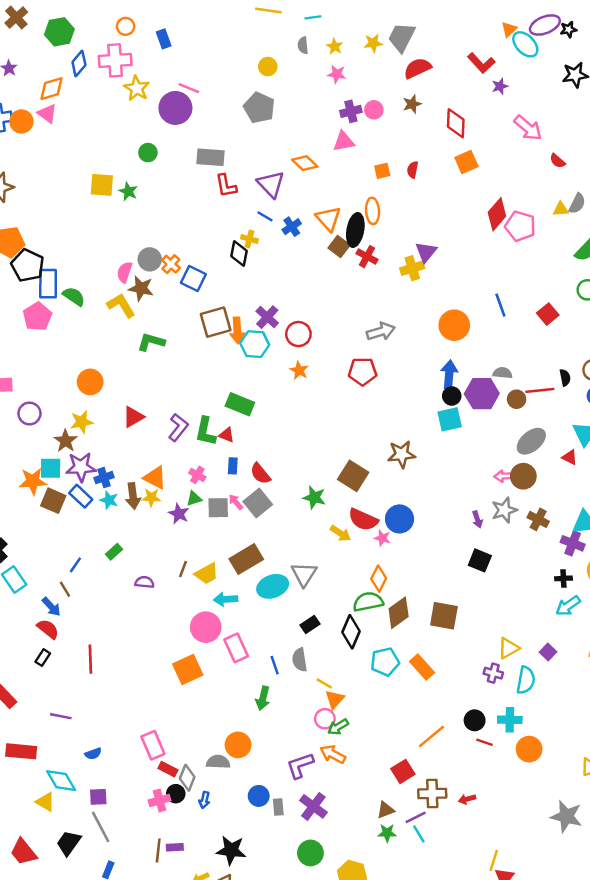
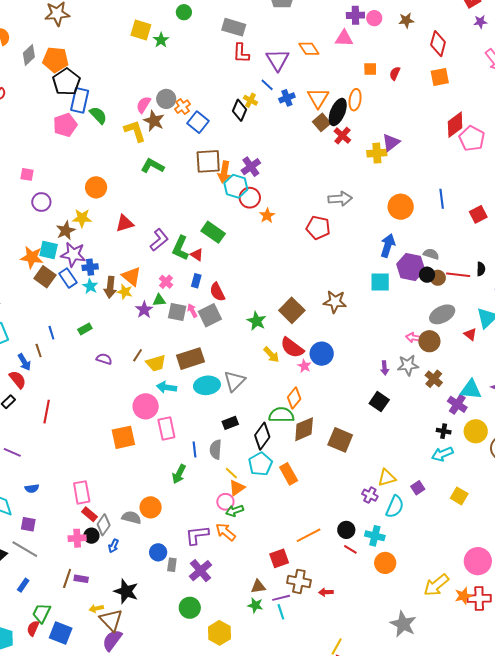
red circle: (298, 334) -> (250, 198), moved
black circle: (452, 396) -> (427, 275), moved
blue line: (75, 565) -> (51, 333), turned -64
cyan pentagon: (385, 662) -> (260, 464), moved, turned -30
orange rectangle: (422, 667) -> (289, 474), moved
gray line: (101, 827) -> (25, 549), turned -44

